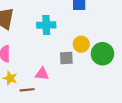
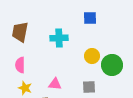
gray square: (66, 58) -> (89, 87), moved

